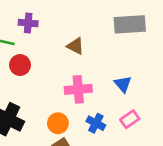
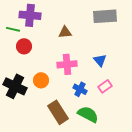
purple cross: (28, 23) -> (30, 15), size x1.5
brown triangle: (76, 46) -> (65, 32), turned -32
orange circle: (58, 123) -> (41, 80), moved

